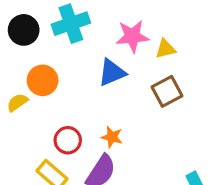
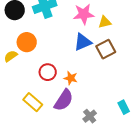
blue triangle: (112, 72) -> (83, 42), moved
red circle: (68, 140) -> (48, 72), moved

